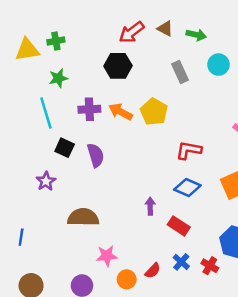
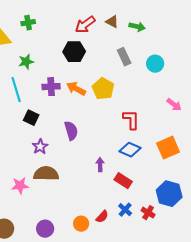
green cross: (56, 41) -> (28, 23), moved
cyan circle: (219, 65) -> (155, 64), moved
red L-shape: (189, 150) -> (131, 120), turned 80
purple semicircle: (96, 155) -> (71, 131), moved
purple star: (46, 181) -> (40, 147), moved
pink star: (107, 256) -> (20, 186), moved

